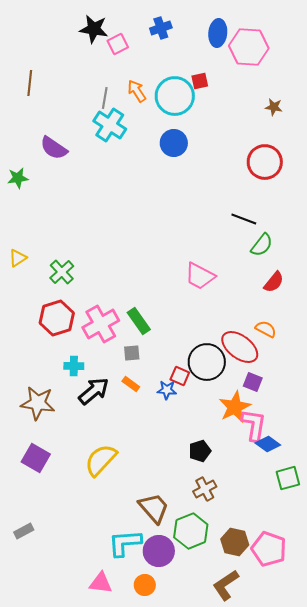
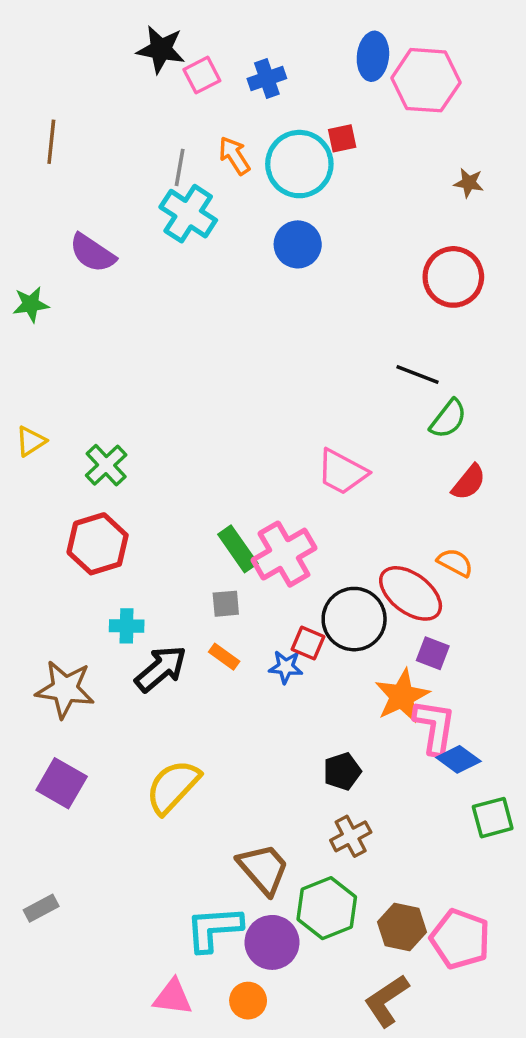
blue cross: (161, 28) -> (267, 78), moved
pink cross: (101, 324) -> (284, 554), moved

